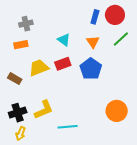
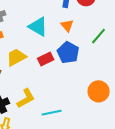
green line: (121, 39) -> (98, 36), moved
cyan triangle: (64, 40) -> (38, 27), size x1.5
red rectangle: (63, 64) -> (46, 59), moved

